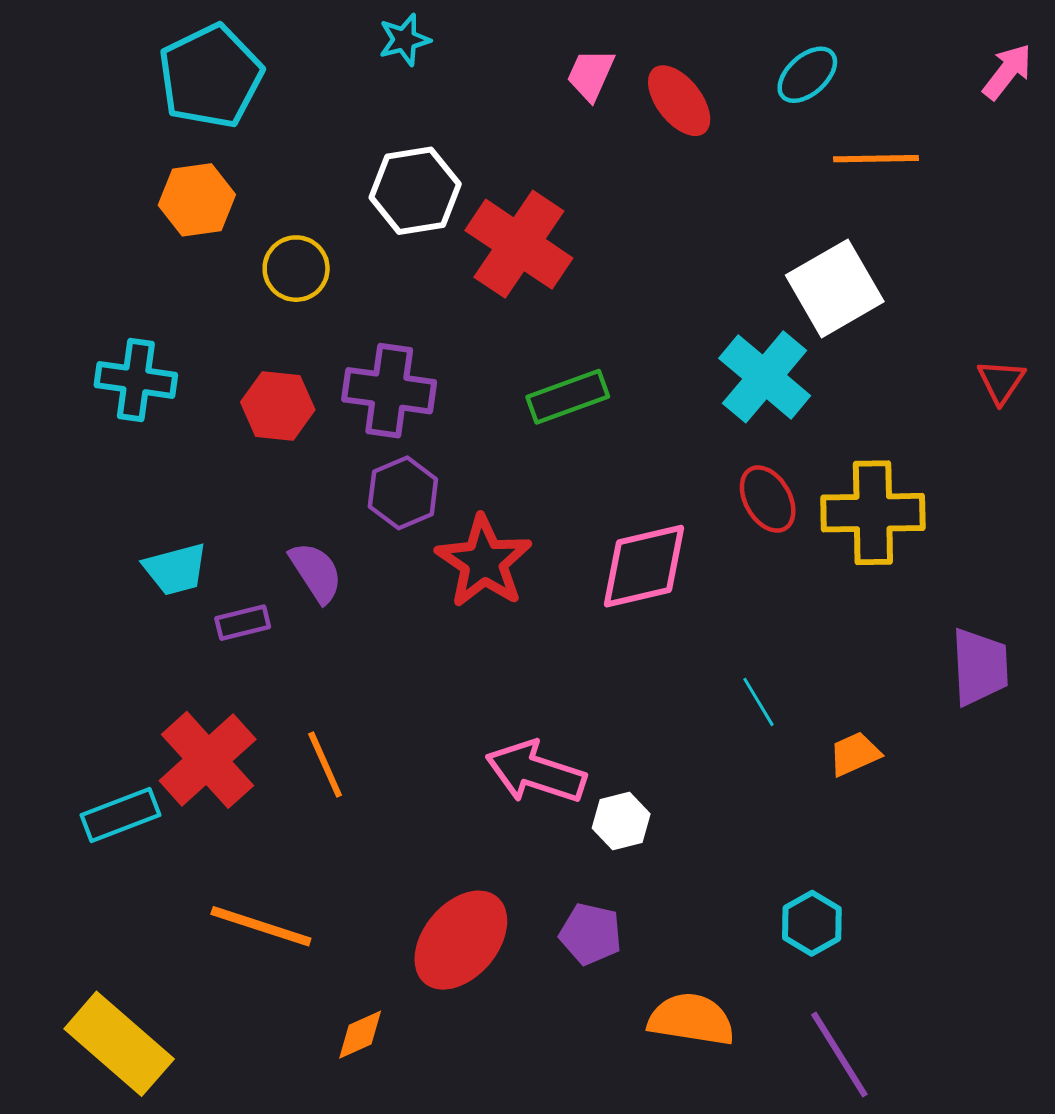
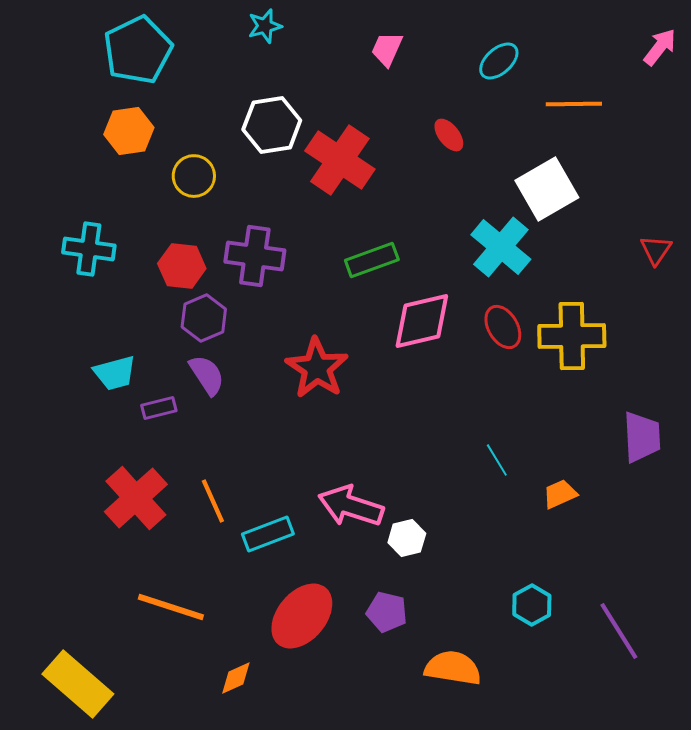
cyan ellipse: (807, 75) -> (499, 61), moved
red ellipse: (679, 101) -> (449, 135), moved, size x0.7
purple hexagon: (403, 493) -> (204, 318), moved
pink diamond: (644, 566) -> (422, 321), moved
cyan rectangle: (121, 815) -> (268, 534), moved
purple line: (839, 1055) -> (619, 631), moved

